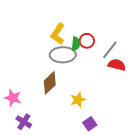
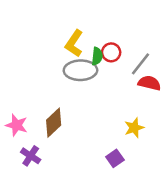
brown diamond: (50, 83) -> (54, 123), moved
yellow star: (78, 100) -> (134, 128), moved

